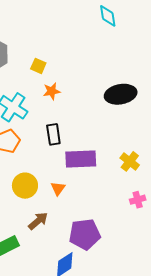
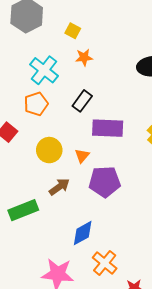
black rectangle: (53, 134) -> (82, 101), turned 40
purple pentagon: (85, 234) -> (105, 182), moved

